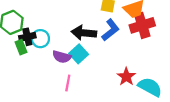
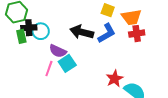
red cross: (142, 25) -> (137, 34), size x0.7
cyan square: (79, 54) -> (67, 63), moved
pink line: (68, 83) -> (49, 69), moved

